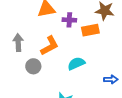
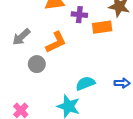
gray arrow: (18, 43) -> (21, 37), turned -132
cyan semicircle: (76, 63) -> (85, 83), moved

